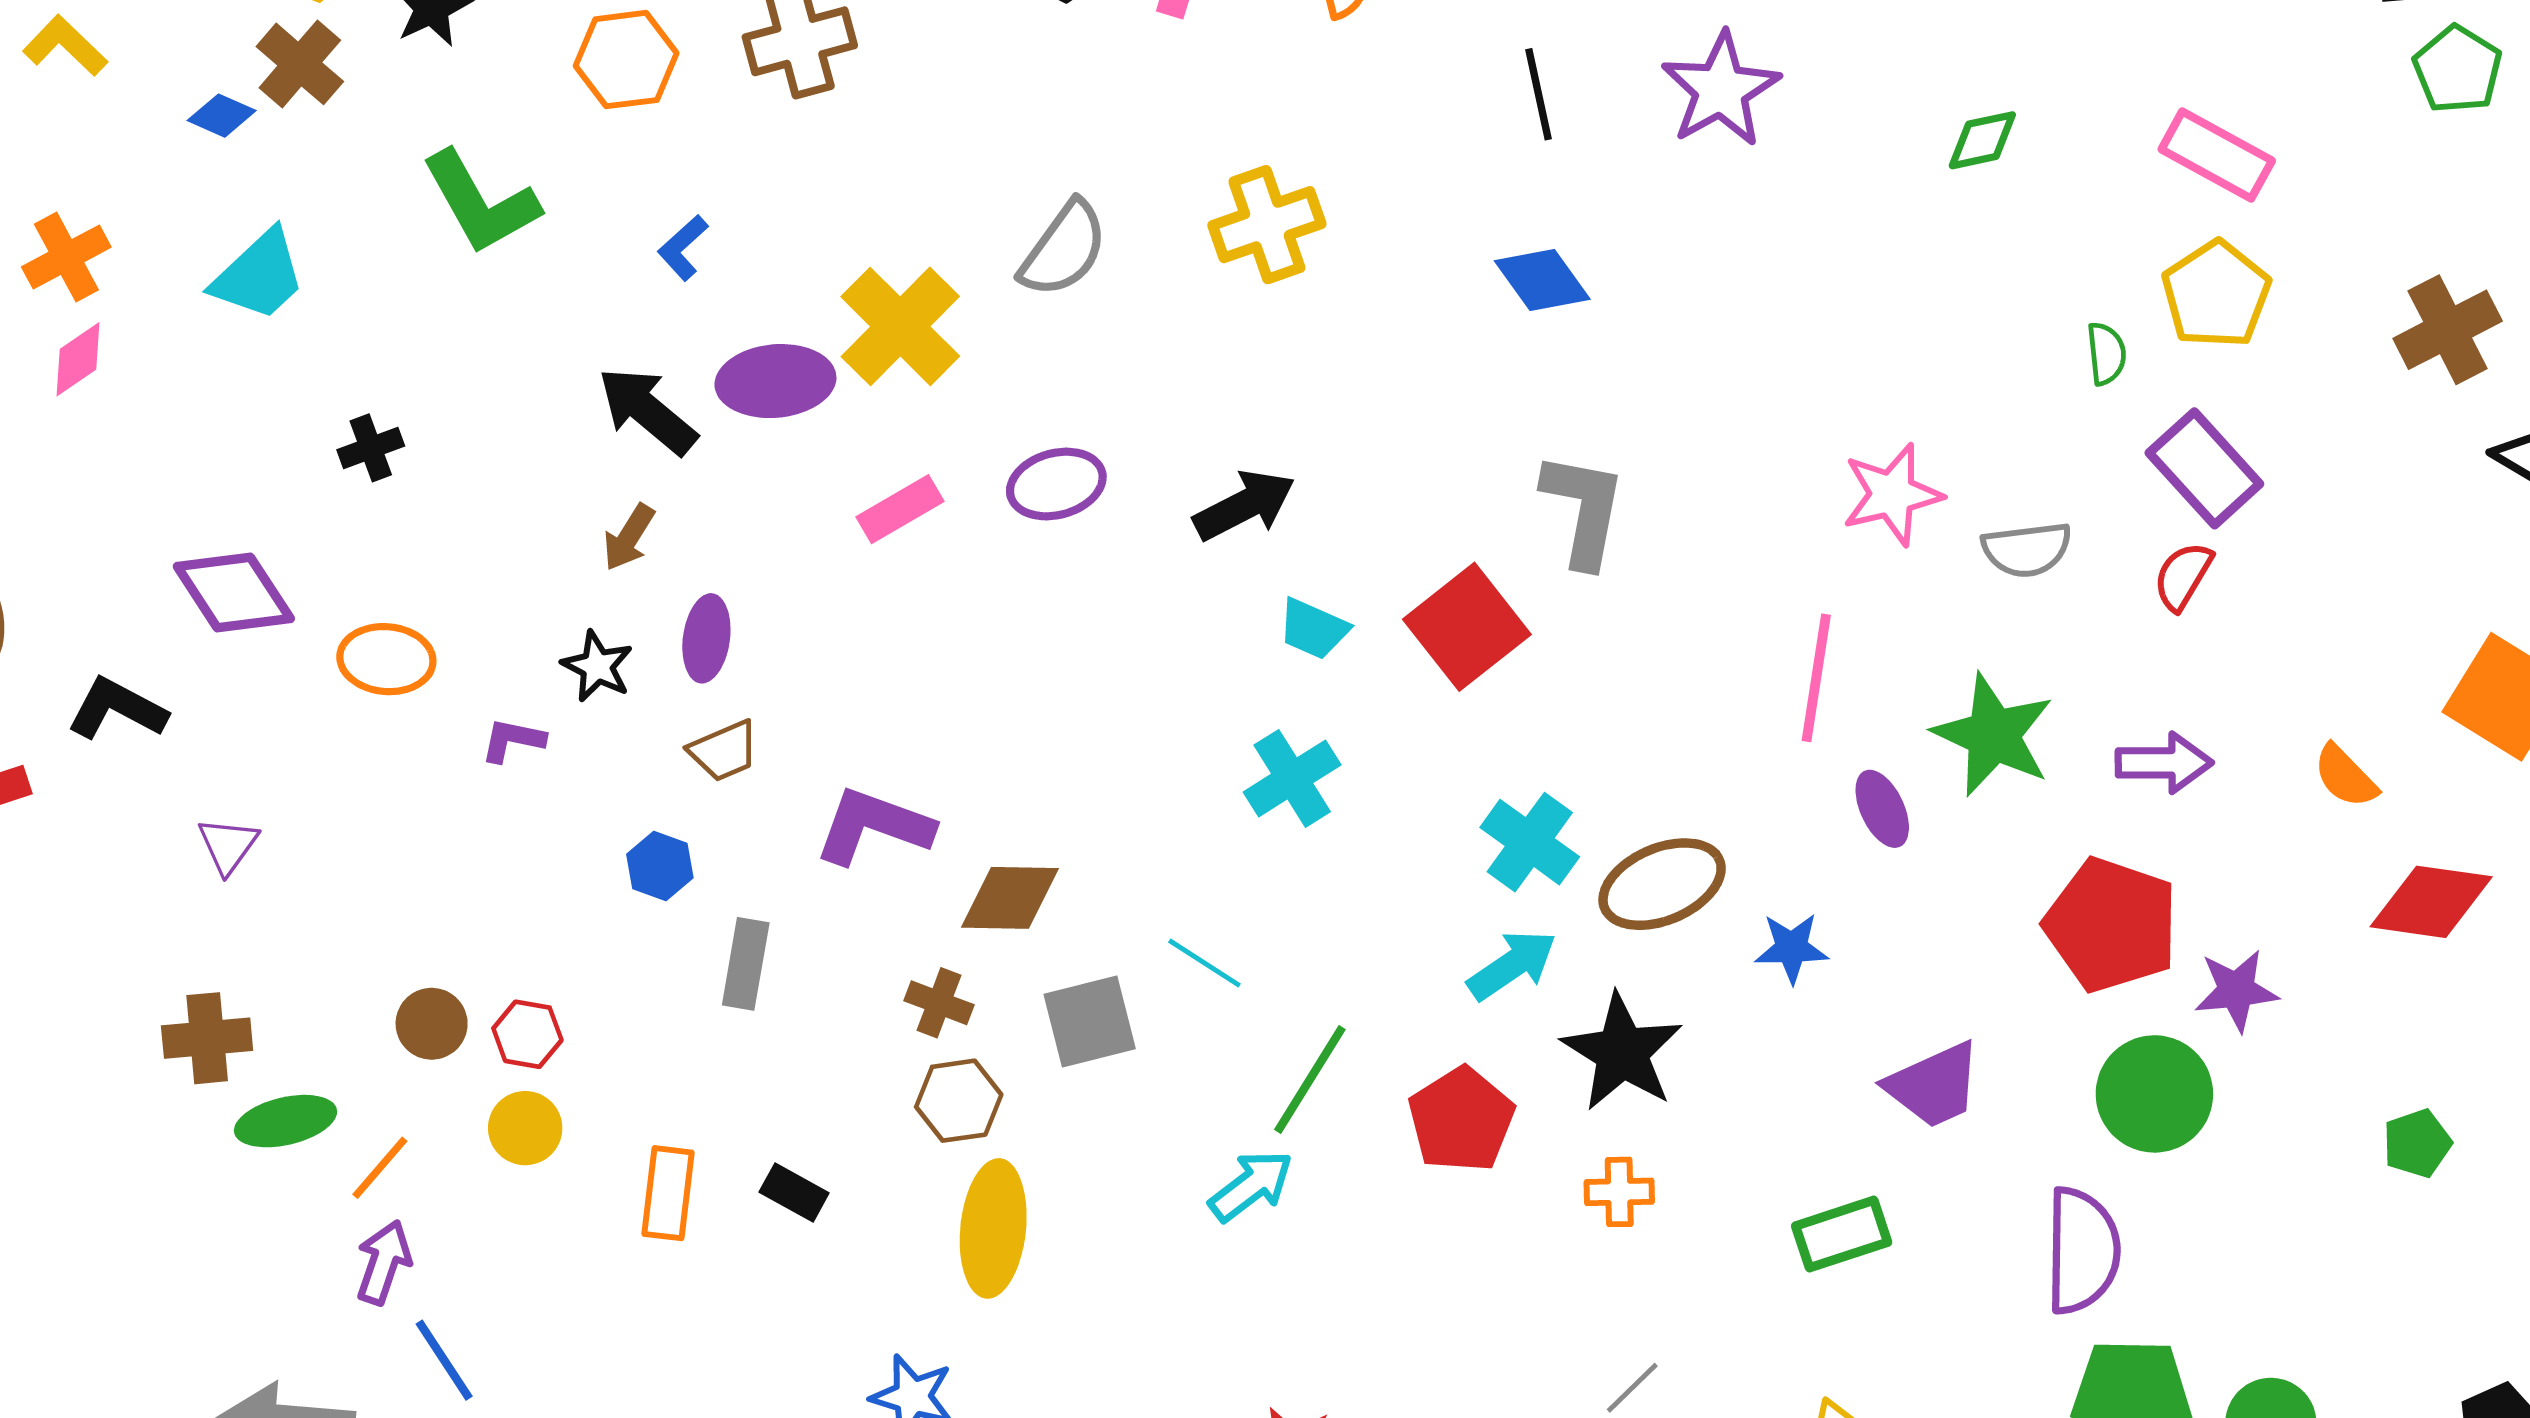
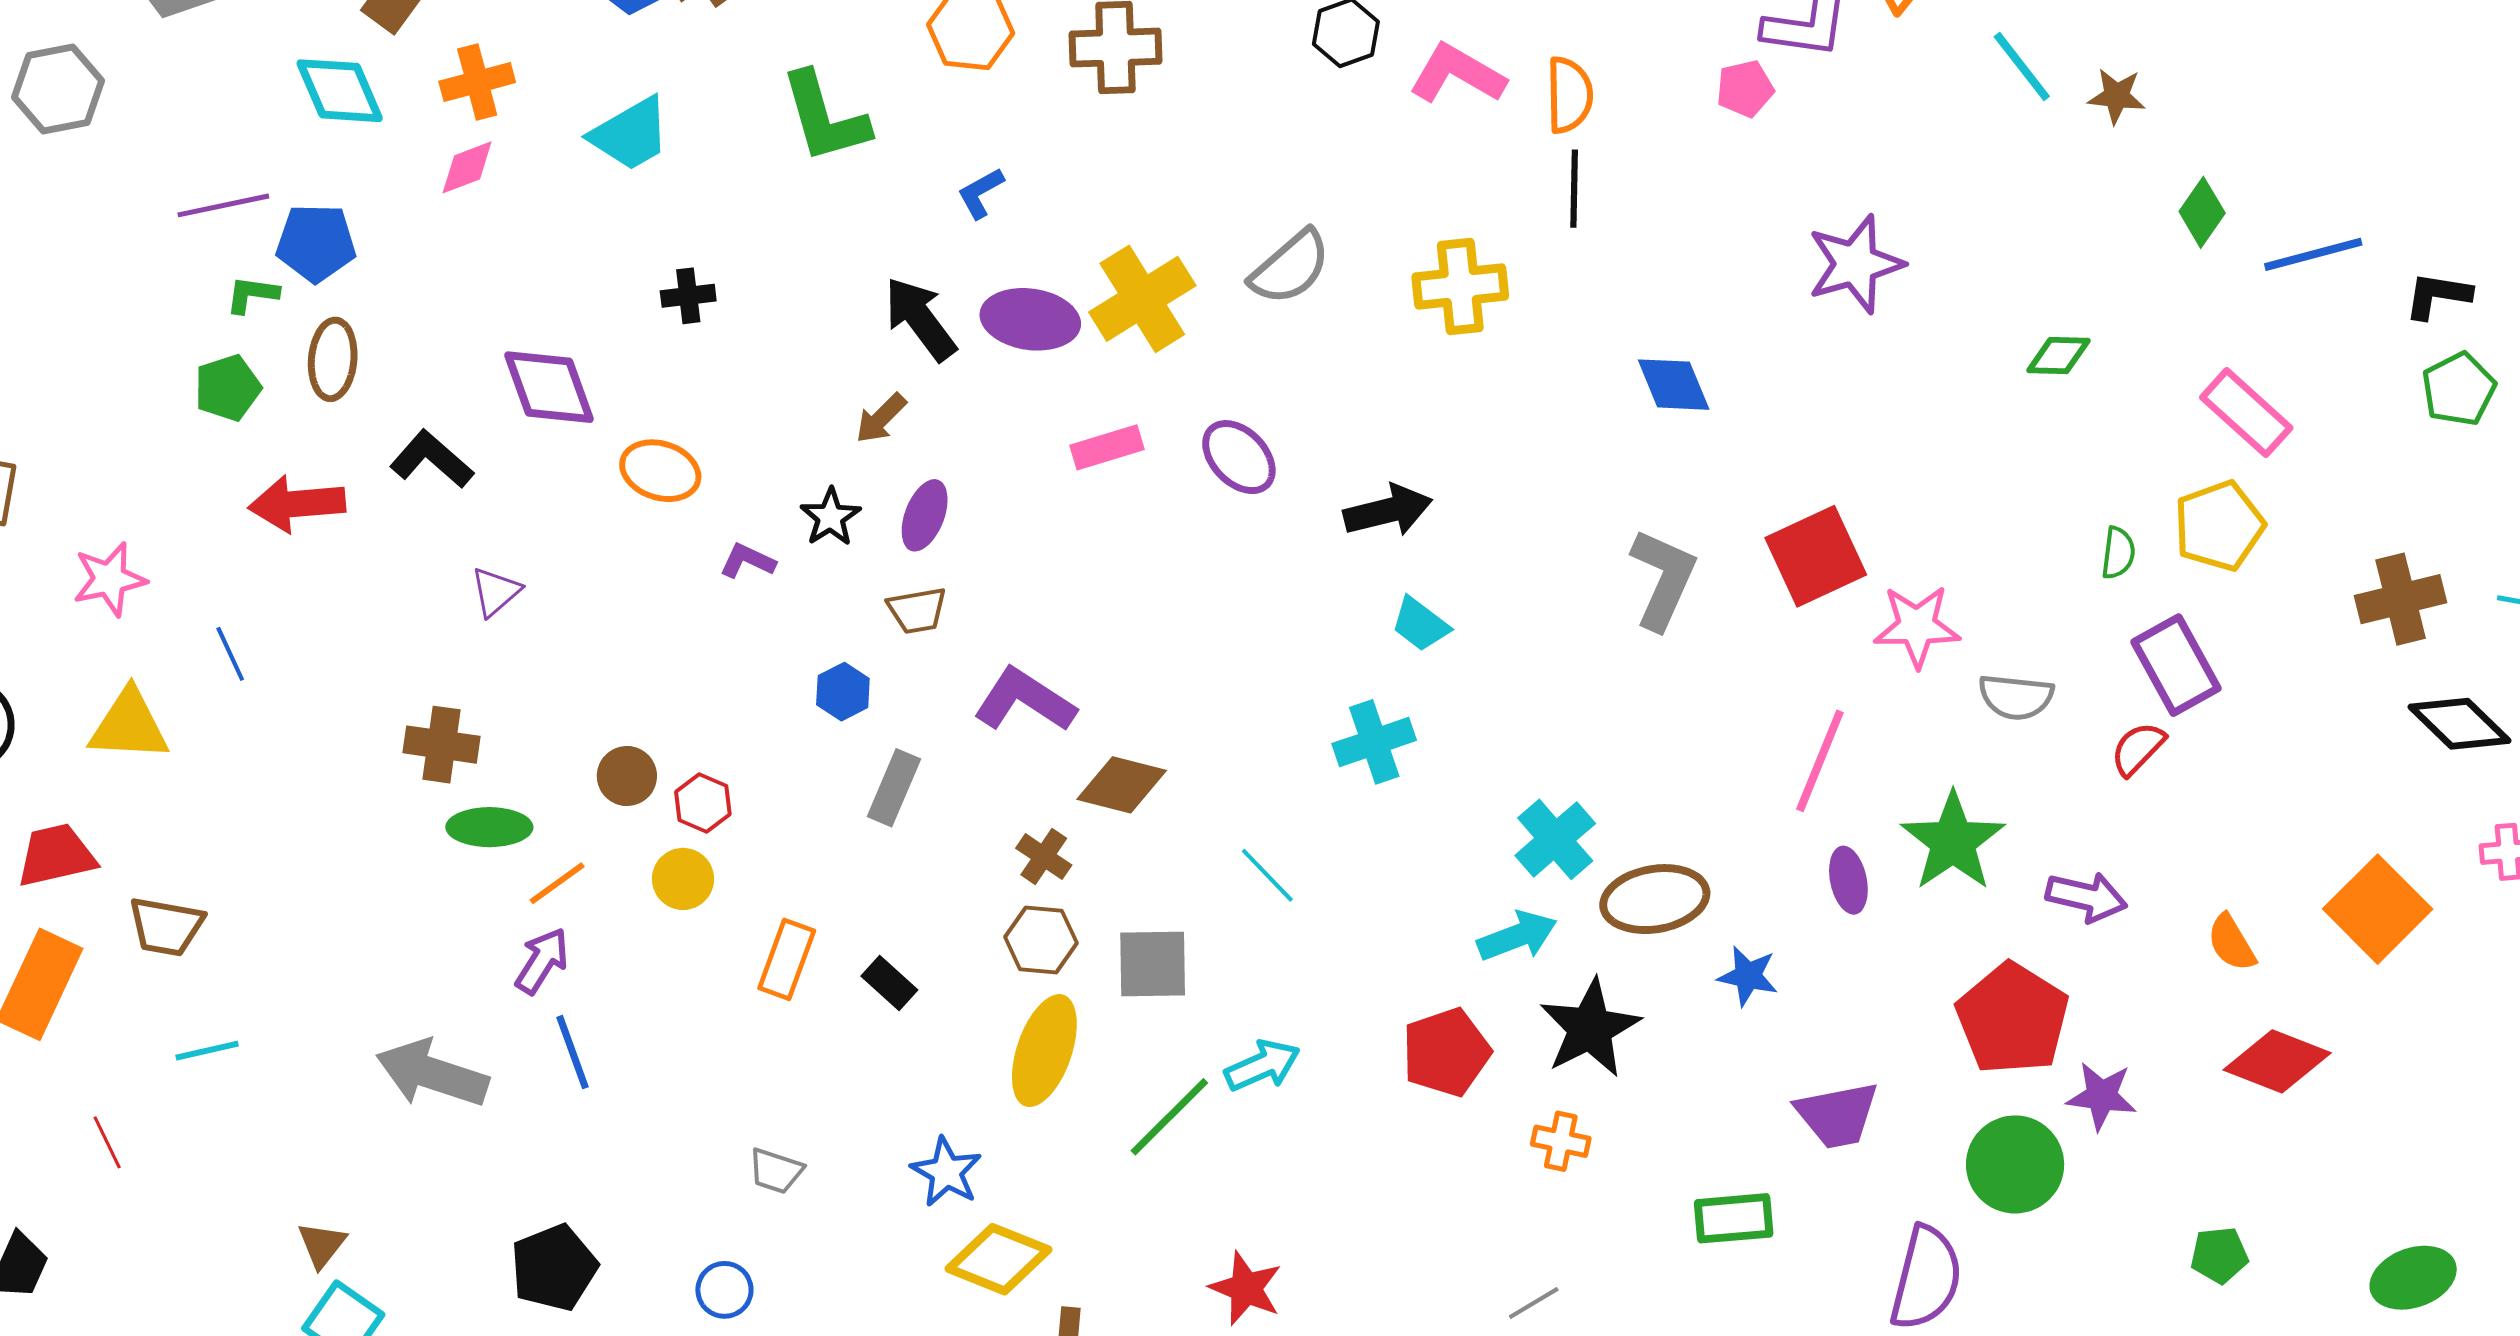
black line: (1539, 94) -> (1574, 189), moved
purple ellipse: (1056, 484) -> (1239, 457), turned 48
red square: (1467, 627) -> (1816, 556), moved
gray square: (1090, 1021) -> (1153, 964), moved
green line: (1310, 1080) -> (1169, 1117), moved

